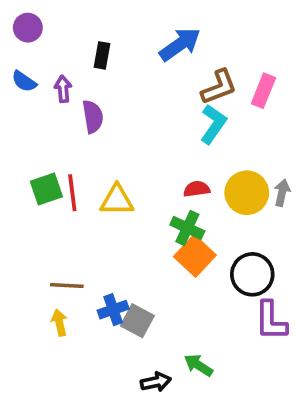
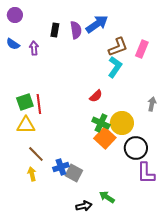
purple semicircle: (93, 117) -> (76, 30), moved
red semicircle: (197, 189) -> (96, 96), moved, turned 144
yellow circle: (247, 193) -> (122, 123), moved
yellow triangle: (117, 200) -> (26, 125), moved
brown line: (67, 285) -> (36, 154), turned 42

